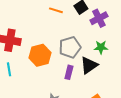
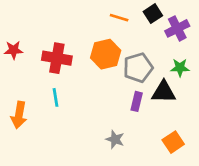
orange hexagon: (40, 55) -> (106, 54), moved
black triangle: (89, 65) -> (164, 92), turned 36

